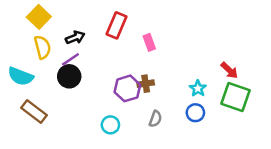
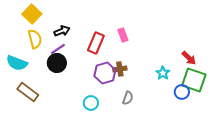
red rectangle: (117, 25) -> (96, 43), moved
blue circle: (195, 113) -> (182, 92), moved

